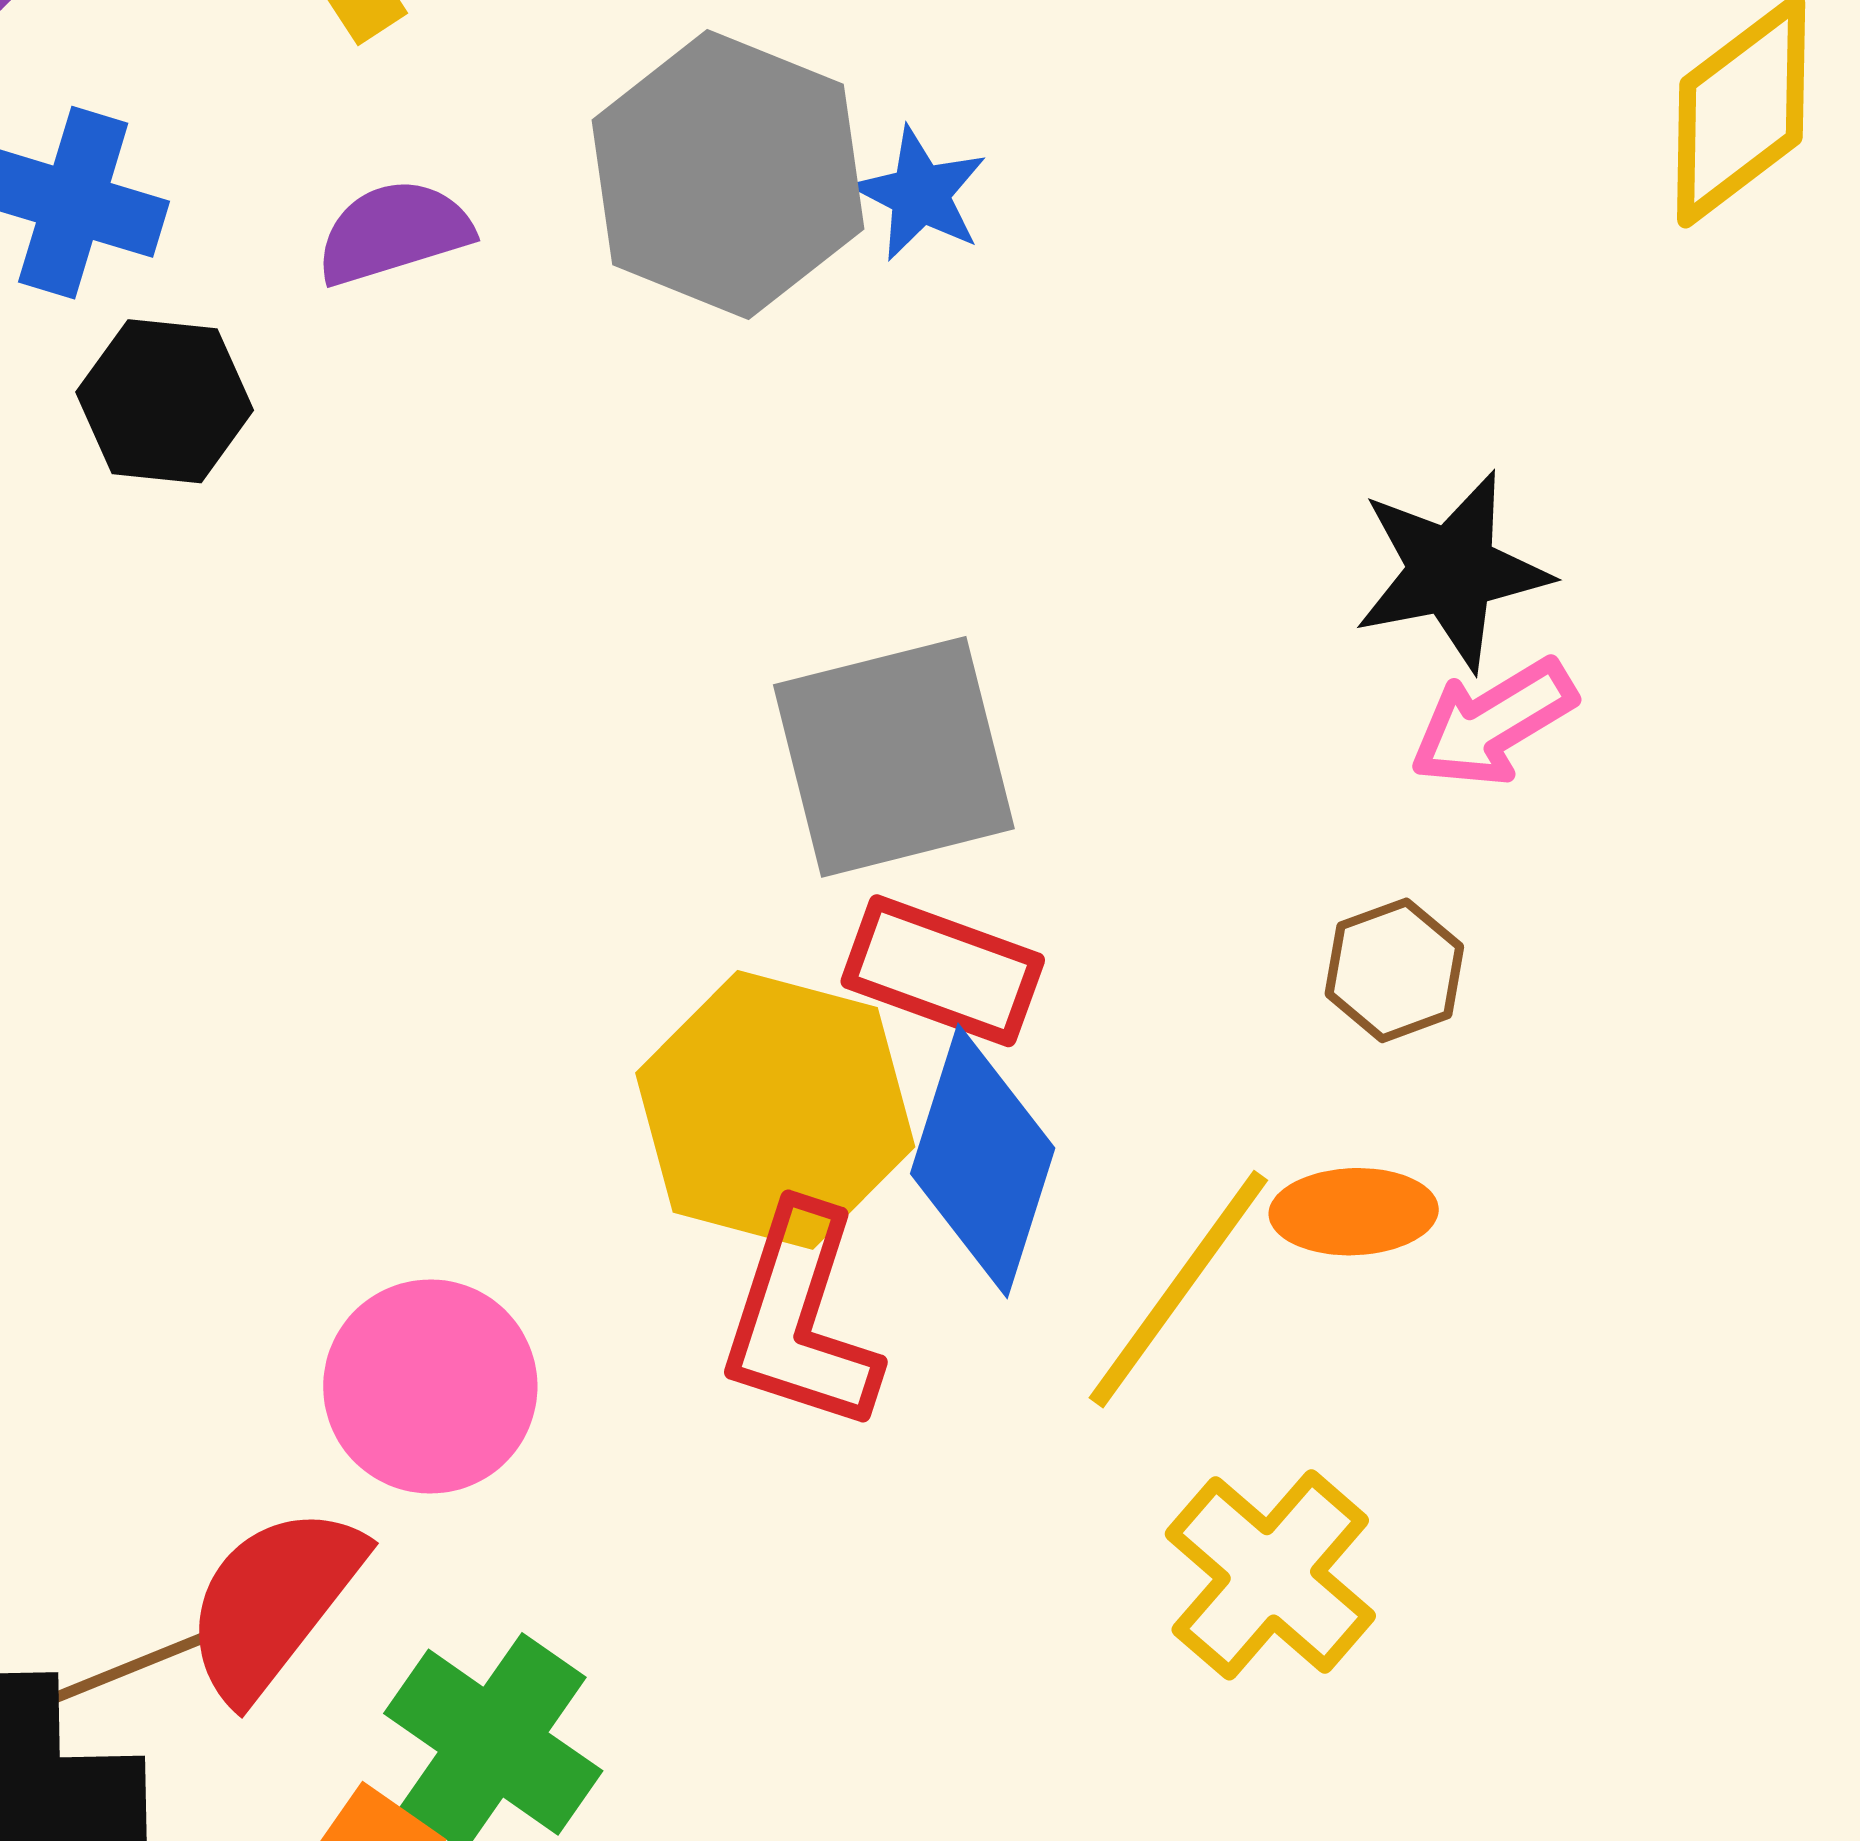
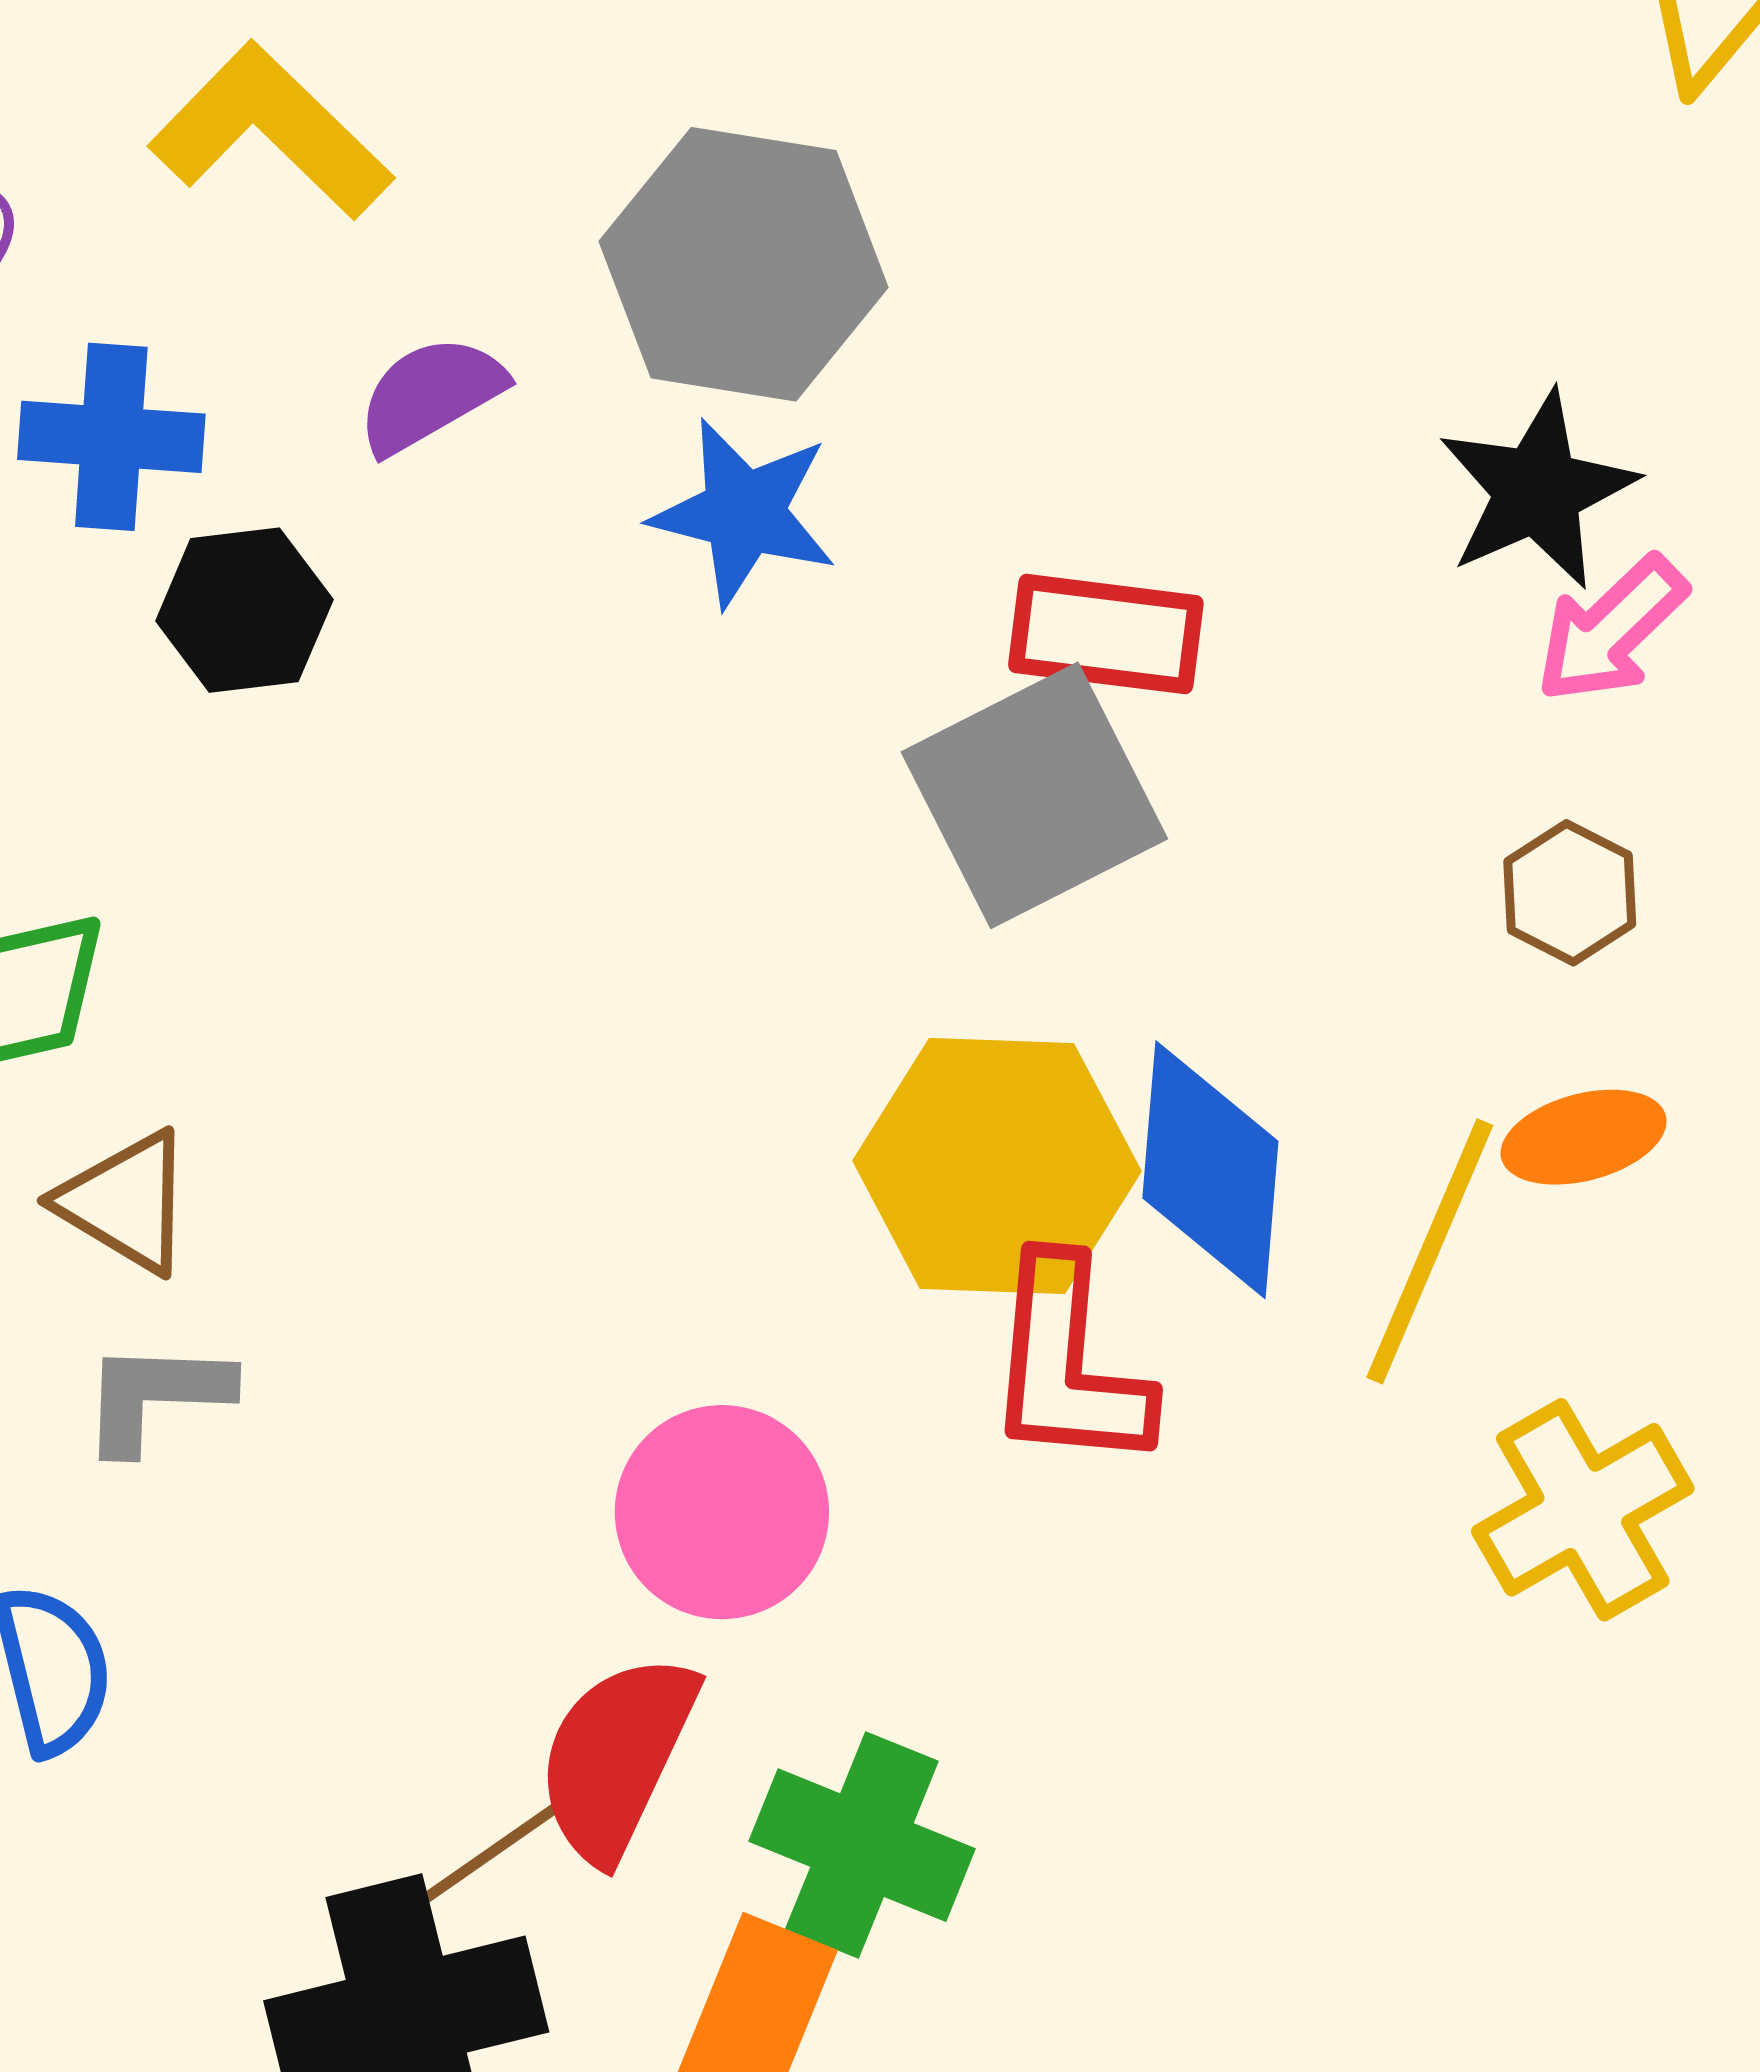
blue star: (920, 194) -> (744, 513), moved, size x1.4
red rectangle: (943, 971) -> (1106, 634), moved
yellow cross: (1270, 1575) -> (1583, 1510), turned 32

